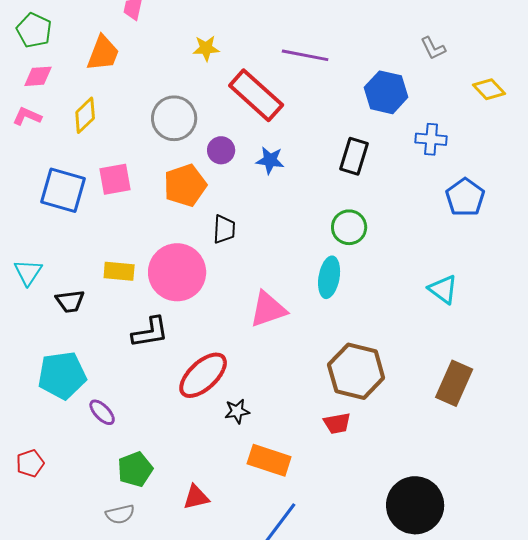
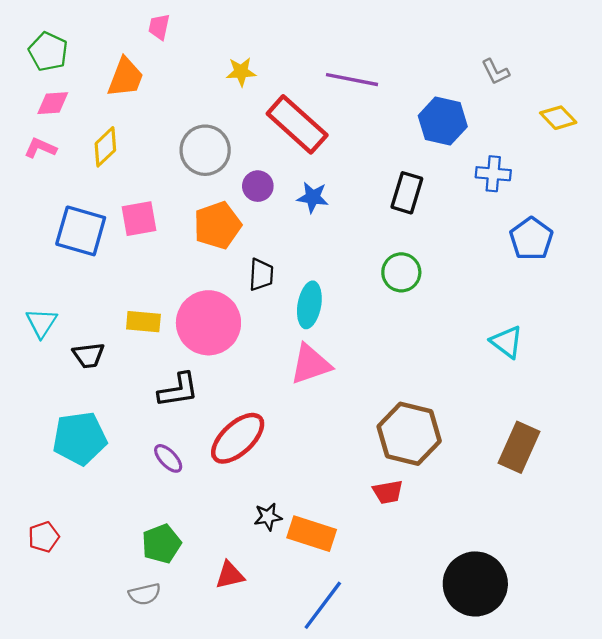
cyan ellipse: (329, 277) -> (309, 305), moved
black star: (237, 411) -> (268, 517), moved
purple ellipse: (102, 412) -> (168, 458), moved

